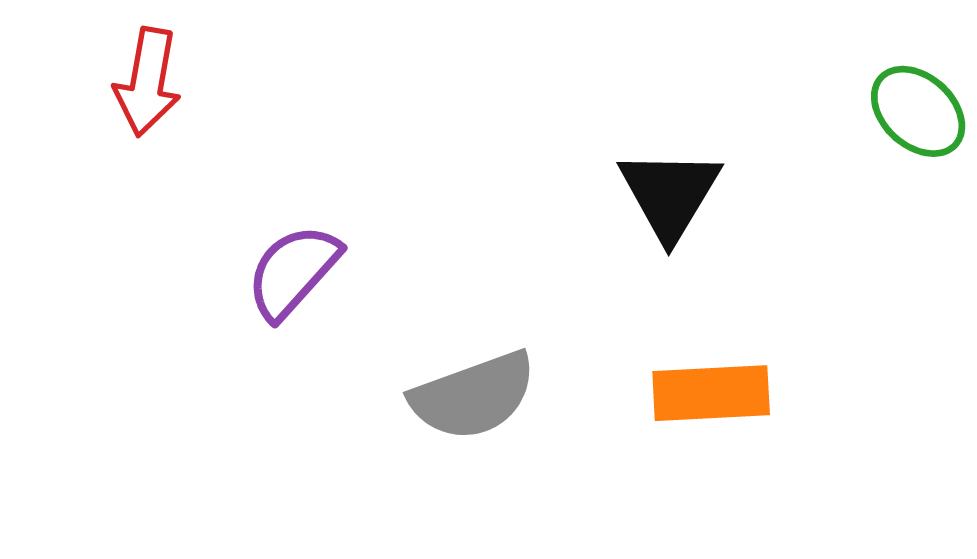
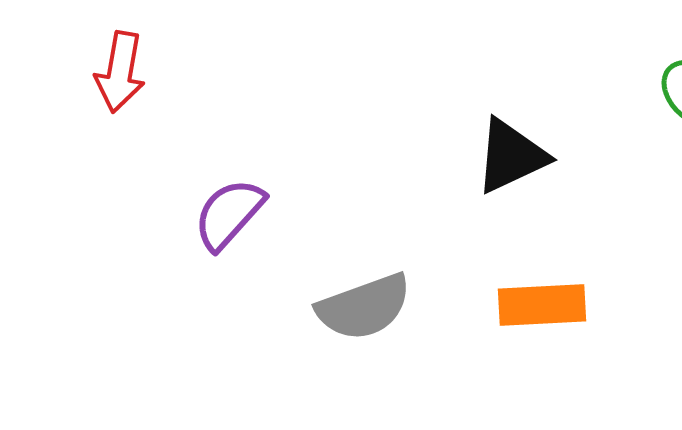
black triangle: (670, 194) -> (511, 156), turned 34

